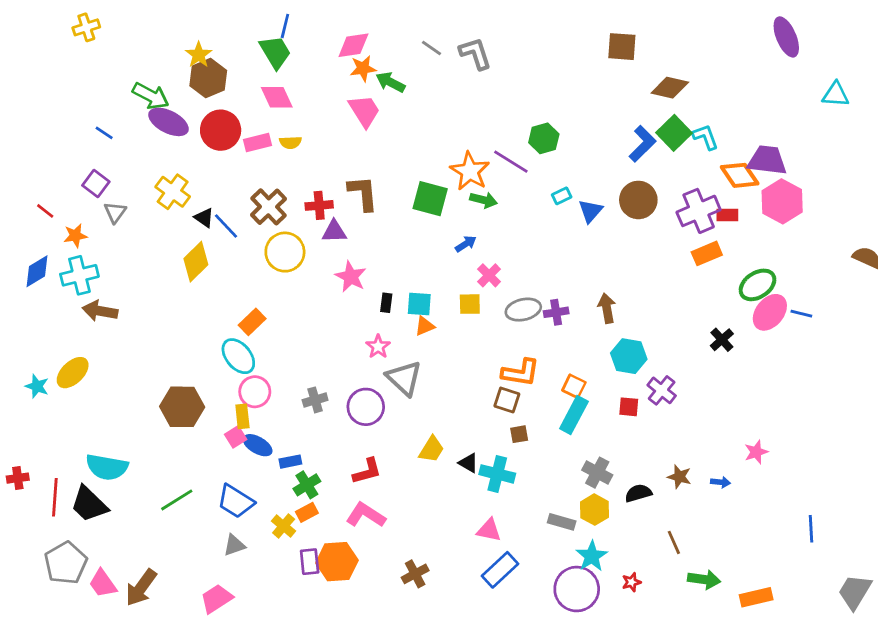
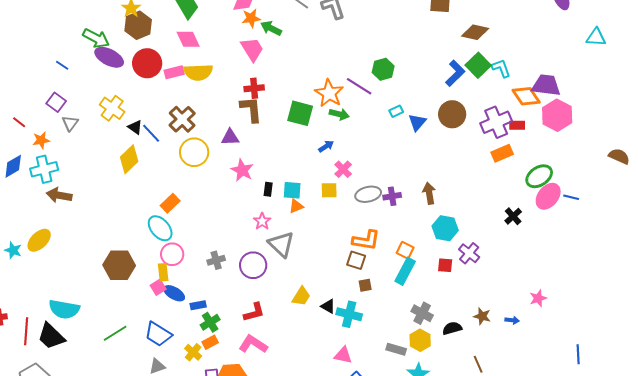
yellow semicircle: (290, 142) -> (198, 72), size x1.8
red cross: (319, 205) -> (254, 88), moved

